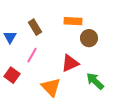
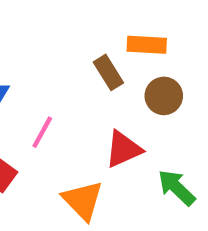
orange rectangle: (73, 21) -> (147, 45), moved
brown rectangle: (35, 27) -> (108, 72), moved

